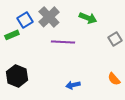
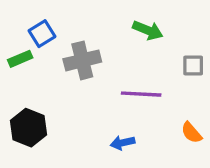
gray cross: (49, 17) -> (82, 60), moved, turned 30
gray square: (115, 39) -> (193, 65), turned 32
purple line: (63, 42) -> (141, 94), moved

